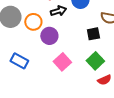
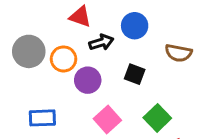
black square: (93, 34) -> (135, 74), moved, turned 32
blue rectangle: (19, 61) -> (42, 118), turned -30

